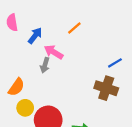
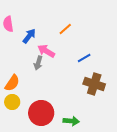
blue line: (115, 63) -> (84, 58), moved
yellow circle: (25, 108) -> (12, 102), moved

